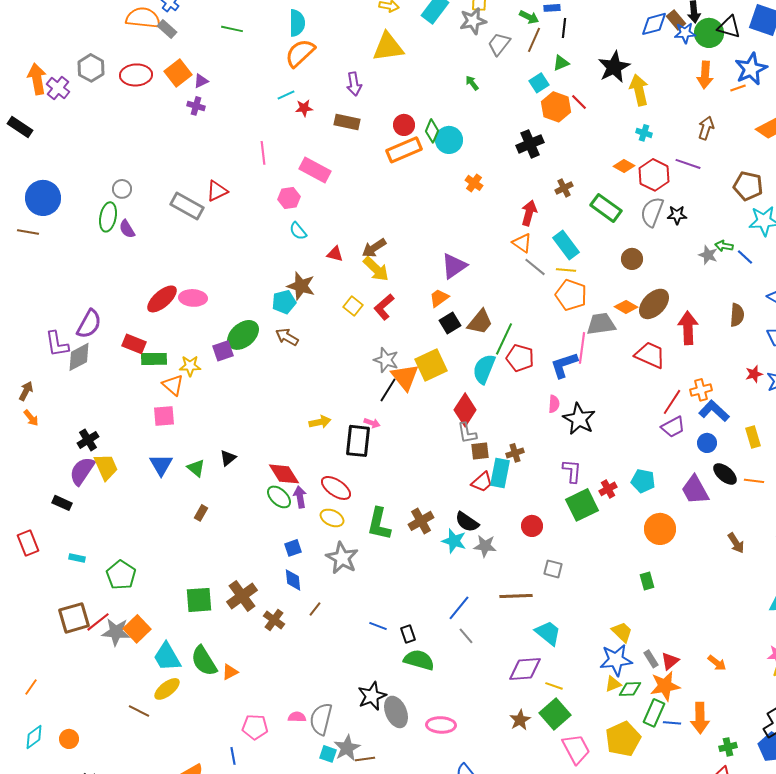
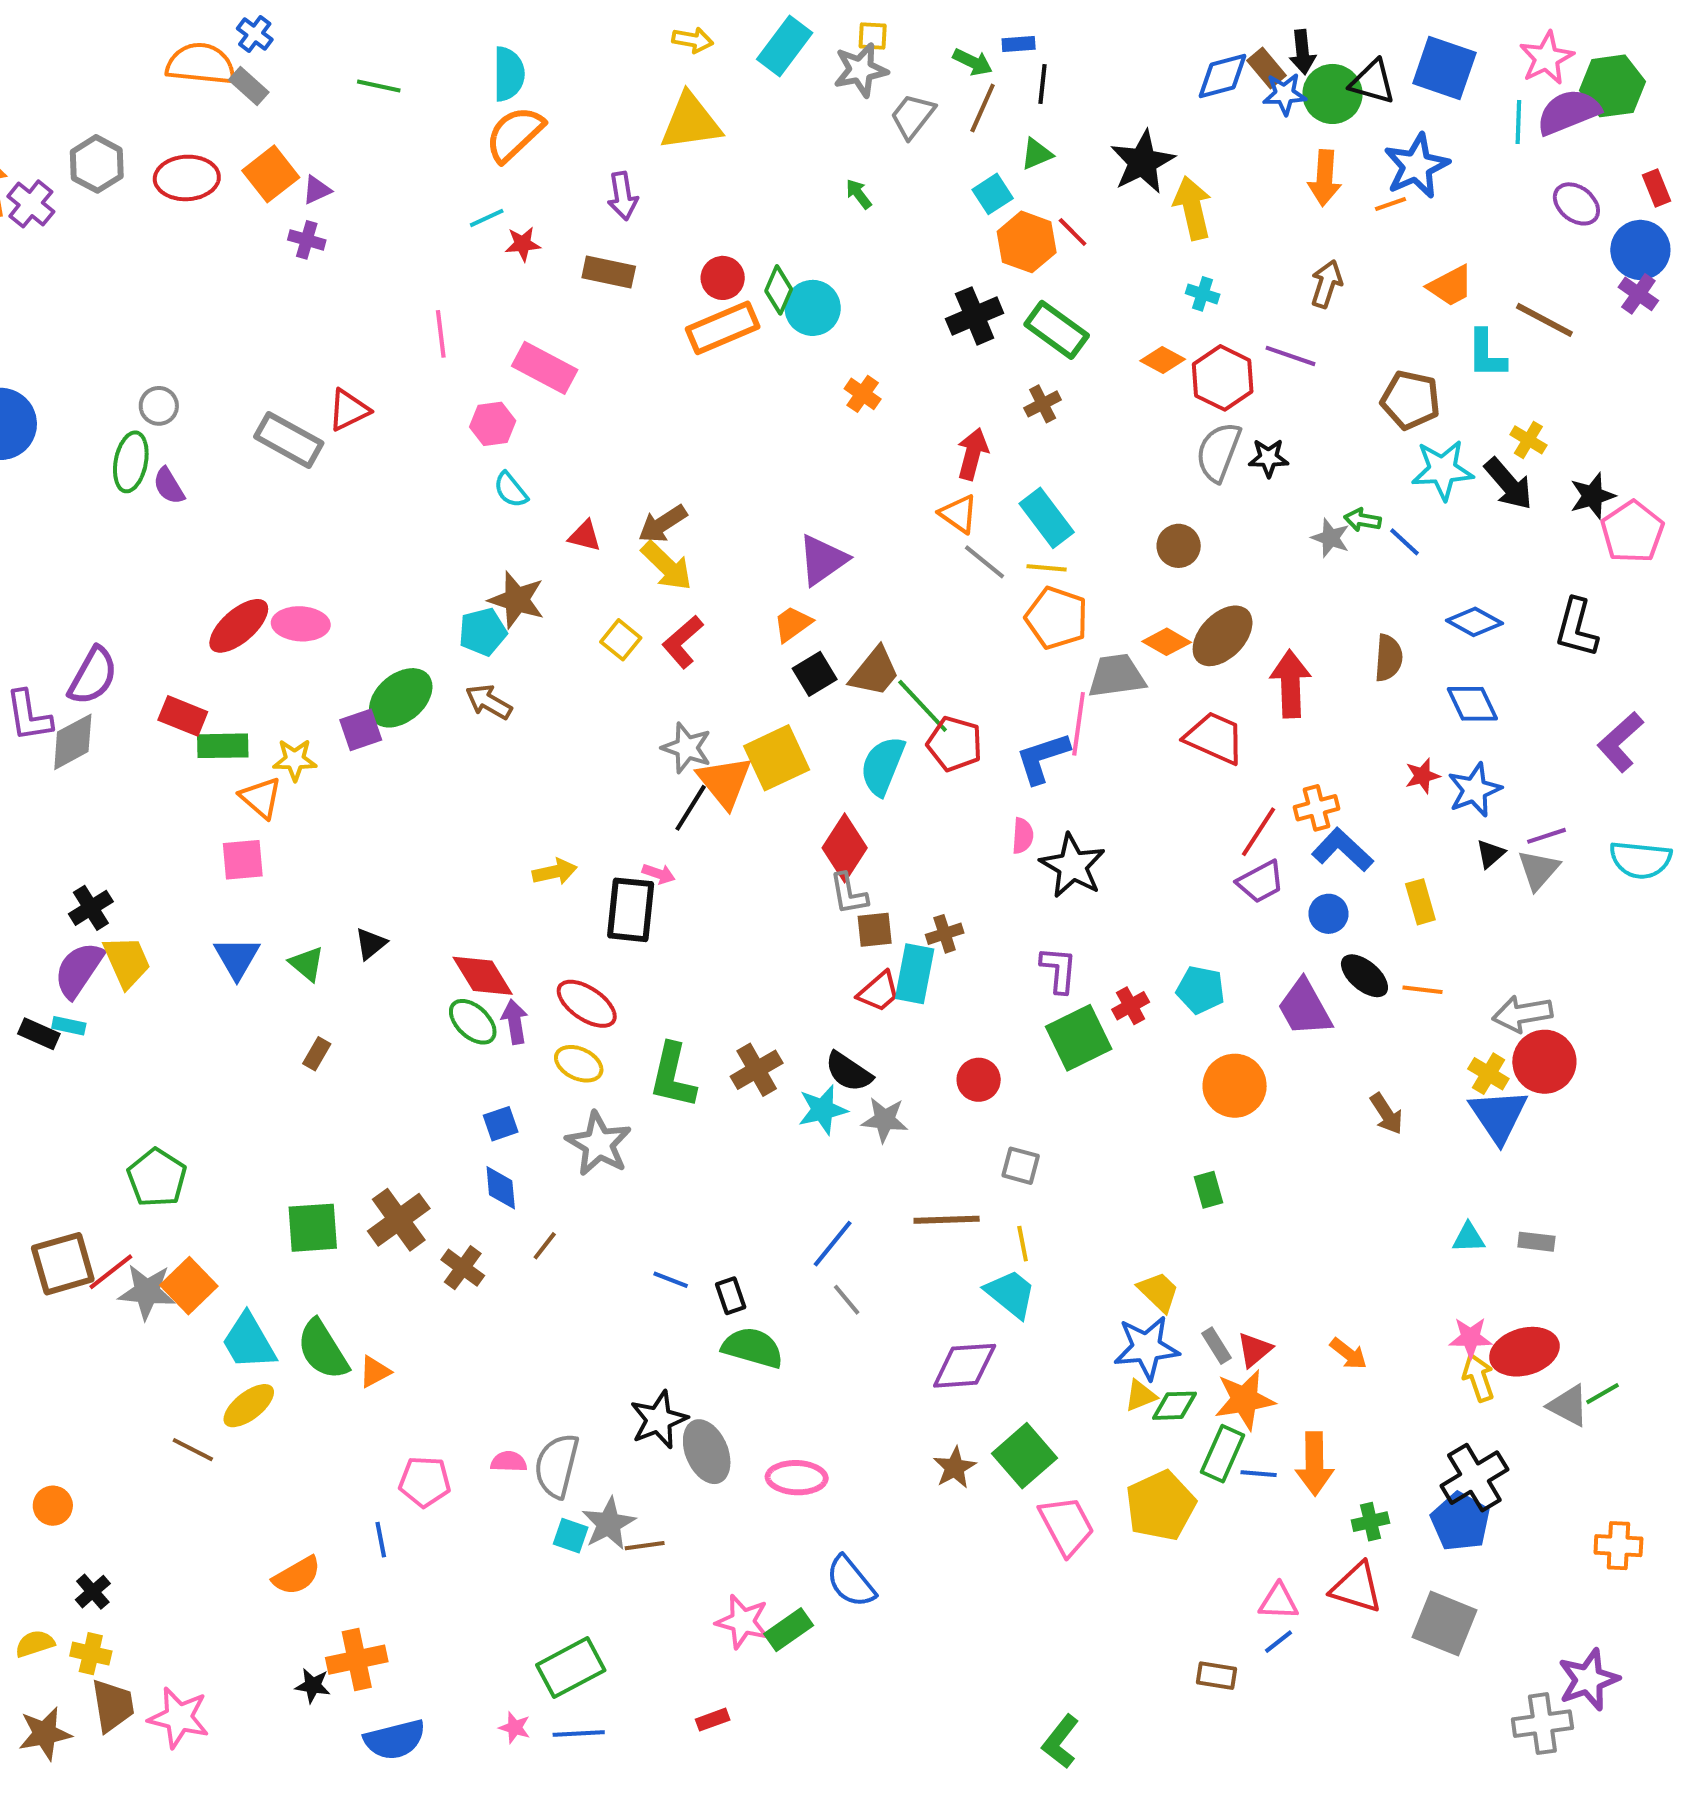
green rectangle: (606, 208) -> (1057, 330), moved
green line: (504, 339) -> (923, 706), turned -68
cyan star: (454, 541) -> (823, 1110), turned -30
cyan rectangle: (77, 558) -> (69, 1026), moved
yellow line: (554, 686) -> (1023, 1244), moved, turned 60

